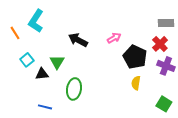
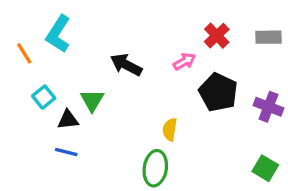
red cross: (160, 44) -> (217, 36), moved
yellow semicircle: (136, 83) -> (170, 129), moved
green ellipse: (74, 89) -> (155, 168), moved
blue line: (45, 107) -> (66, 152), moved

